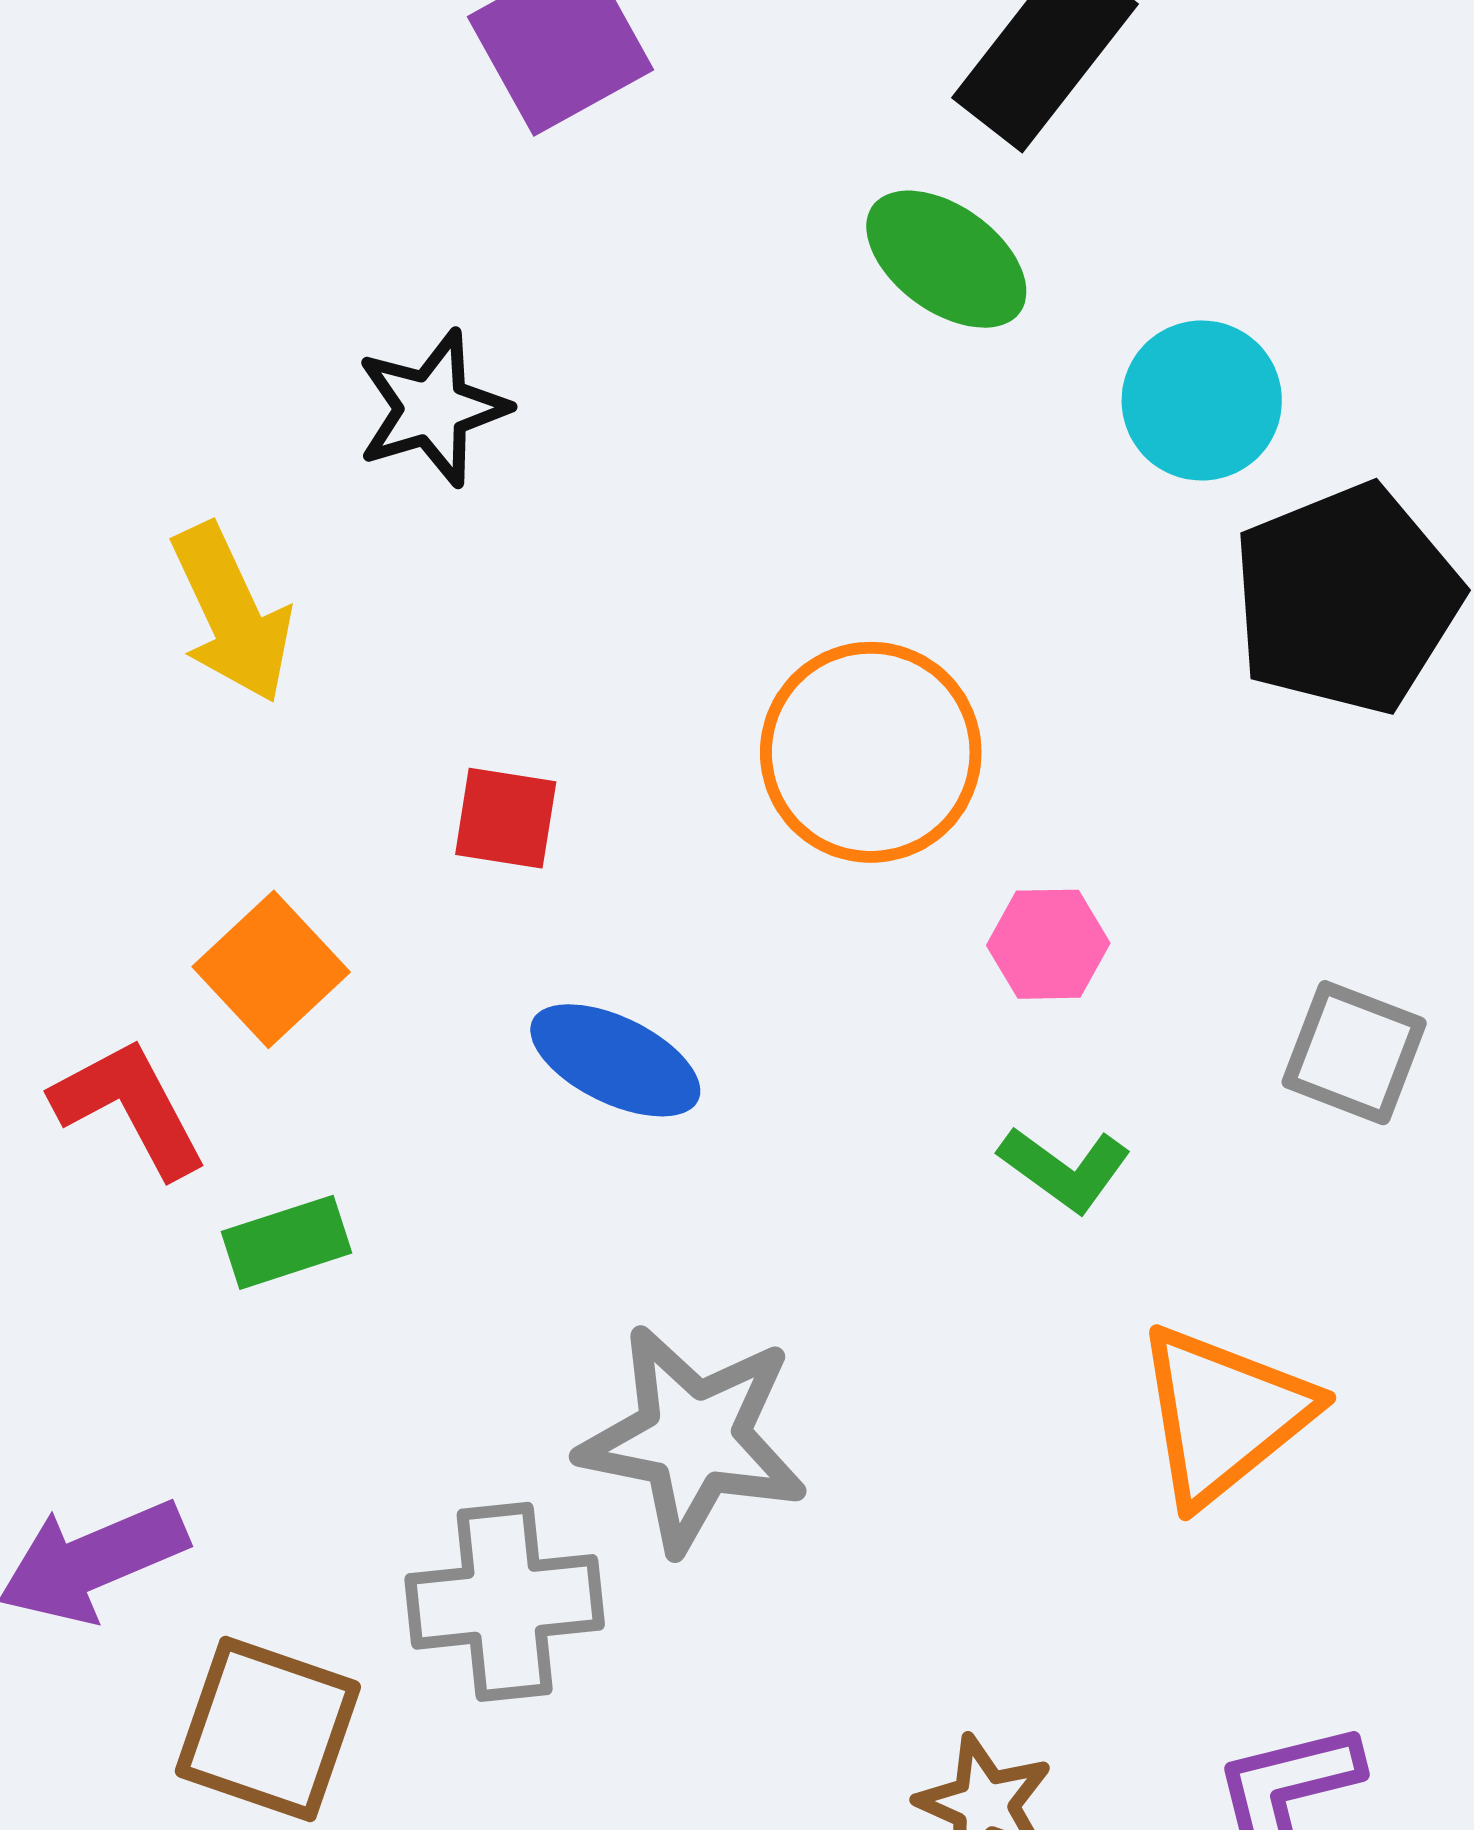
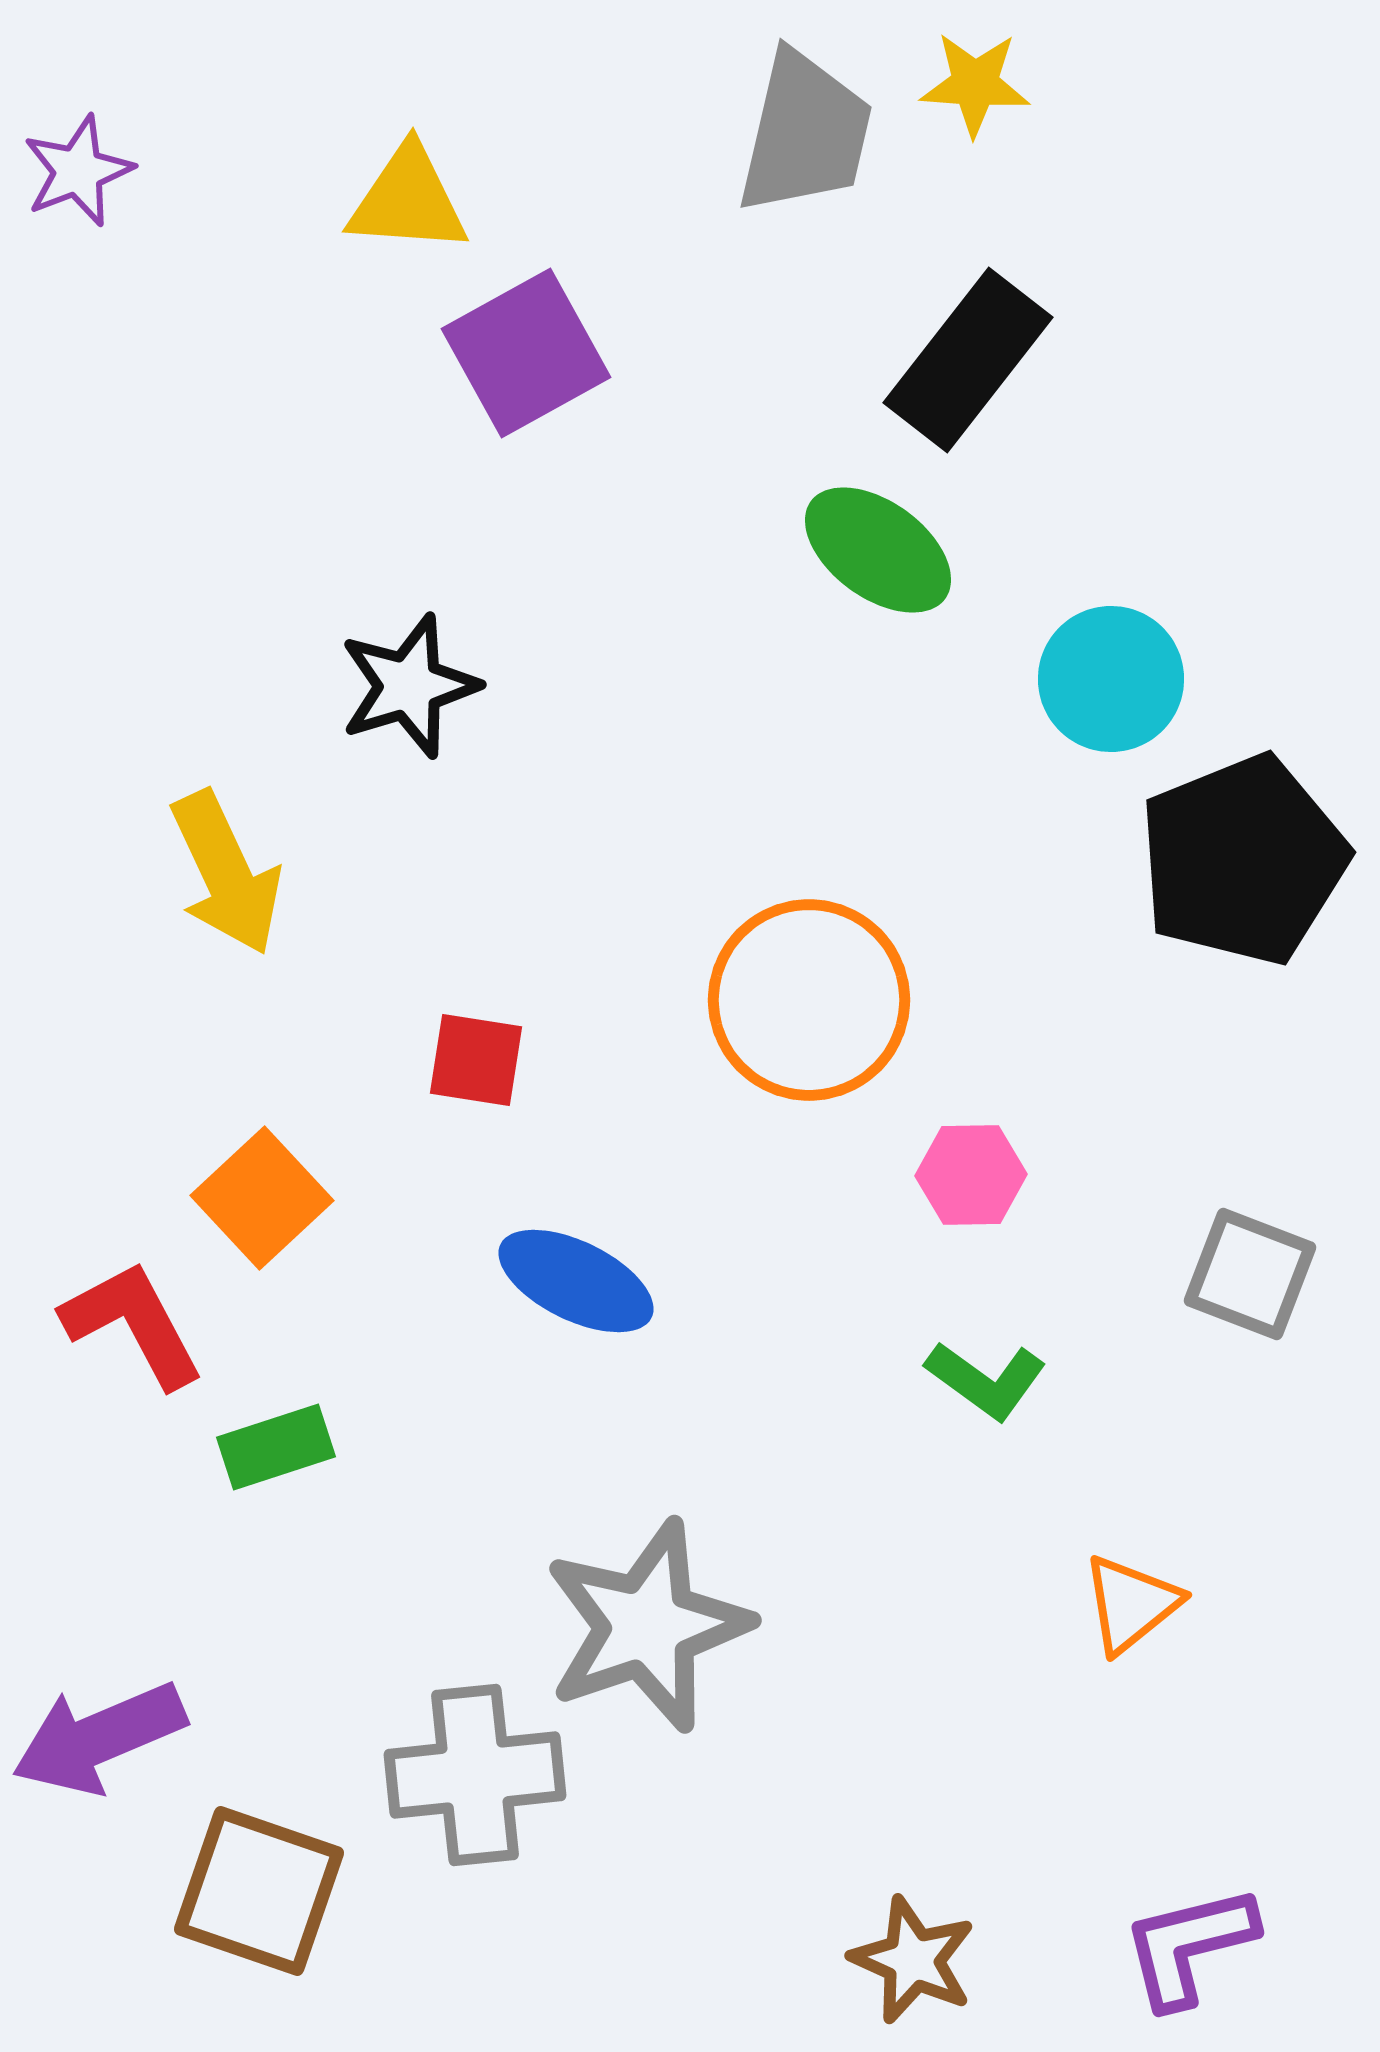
orange triangle: (1224, 1414) -> (1131, 1604), size x0.6
gray star: (693, 1439) -> (647, 1626), turned -30

